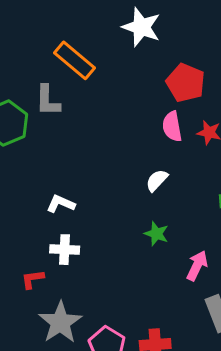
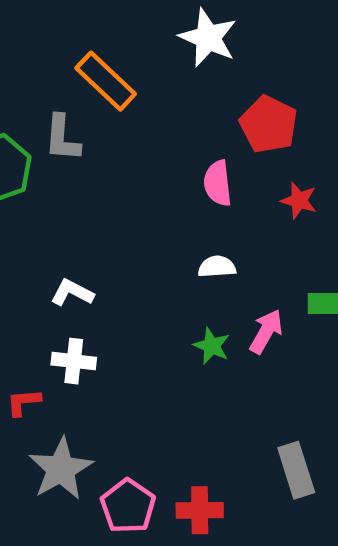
pink semicircle: (172, 126) -> (218, 183), moved
white semicircle: (157, 180) -> (217, 267), turned 40
pink arrow: (197, 266) -> (266, 332), moved

